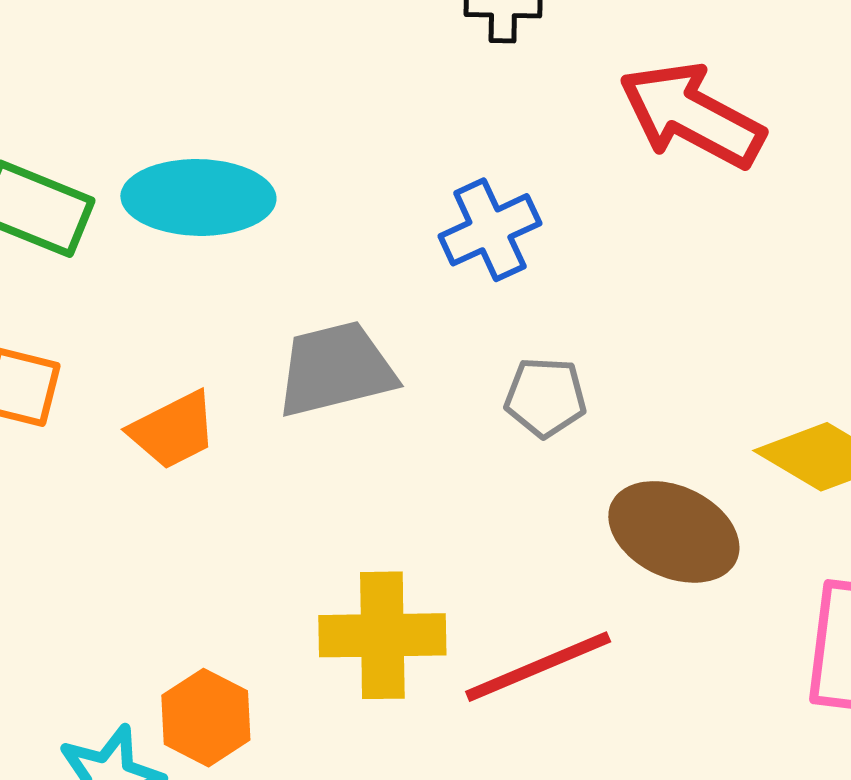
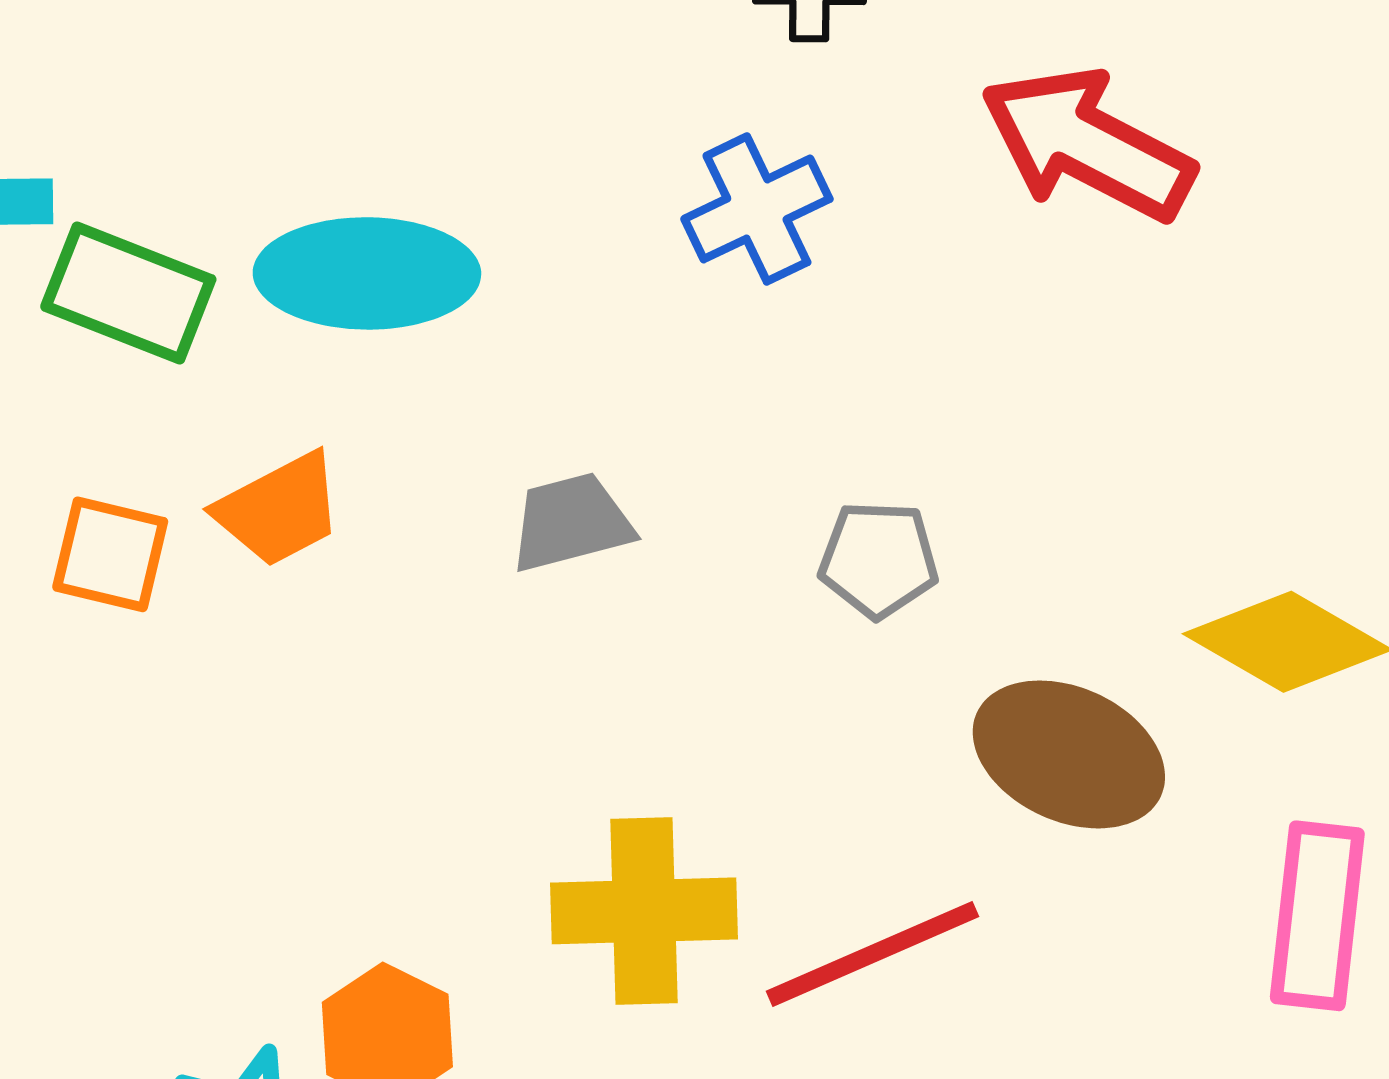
blue cross: (490, 230) -> (757, 209), moved
gray trapezoid: (336, 369) -> (571, 522), size x0.7
orange trapezoid: (173, 430) -> (279, 509), moved

